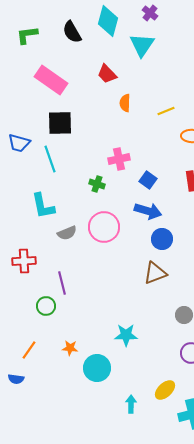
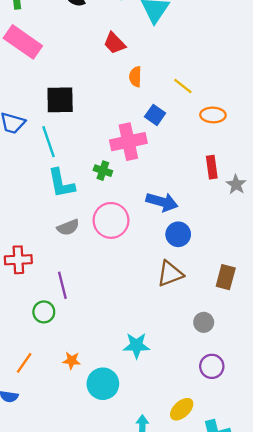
pink rectangle: (51, 80) -> (23, 42), moved
yellow line: (166, 111) -> (183, 86), turned 60
pink cross: (119, 159) -> (128, 142), size x1.4
blue square: (148, 180) -> (155, 115), moved
cyan L-shape: (43, 206) -> (61, 183), moved

